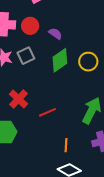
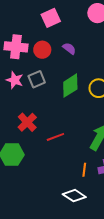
purple semicircle: (55, 34) -> (69, 48), moved
orange line: (66, 145) -> (84, 170), moved

